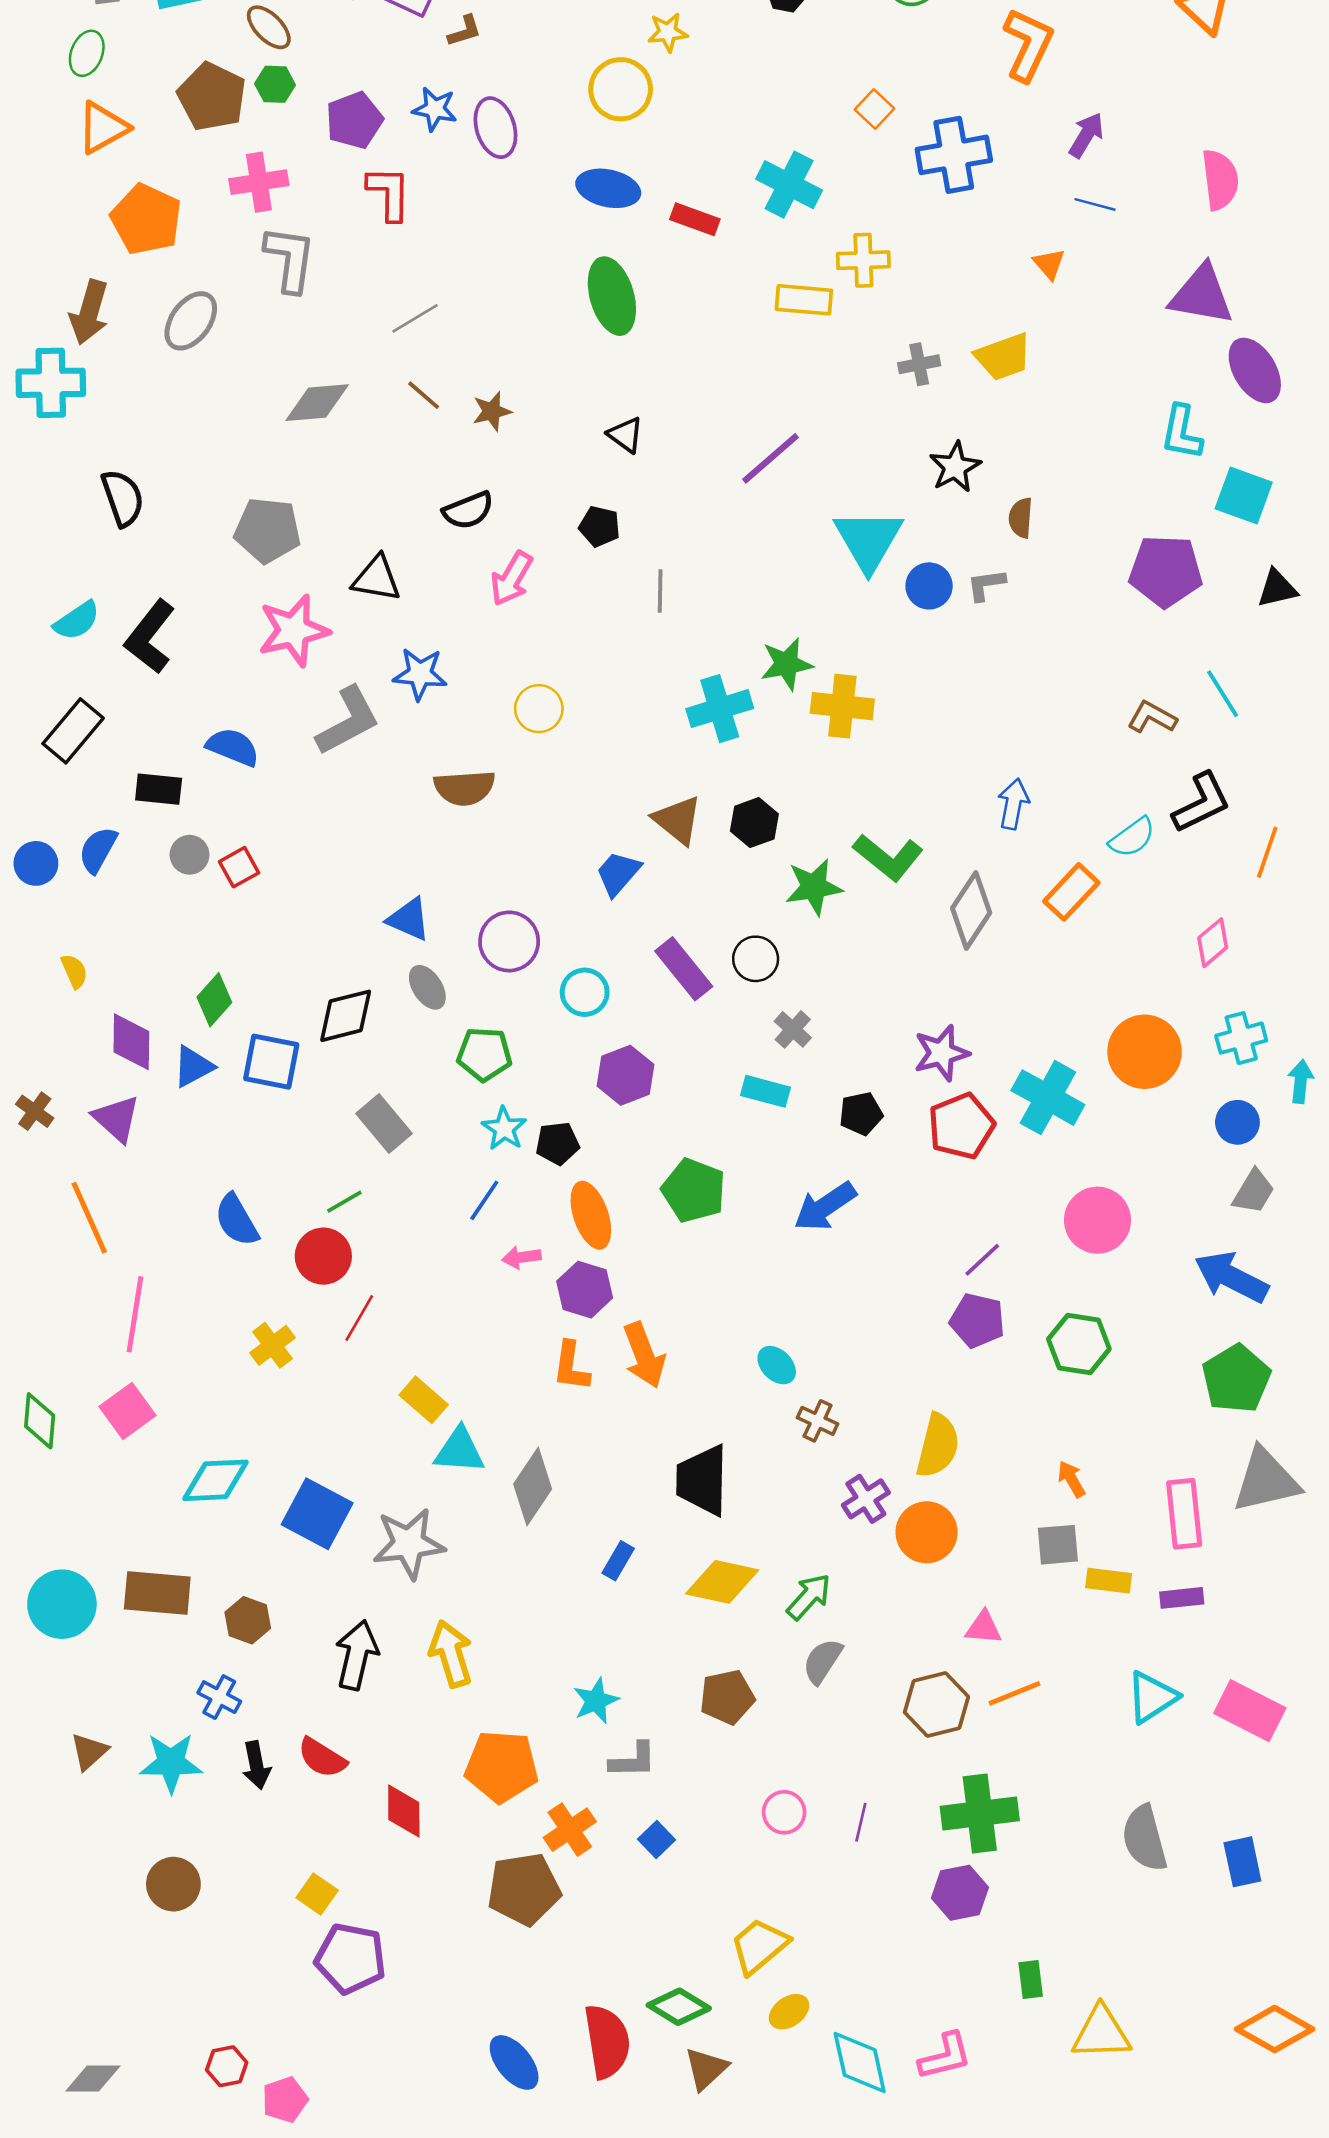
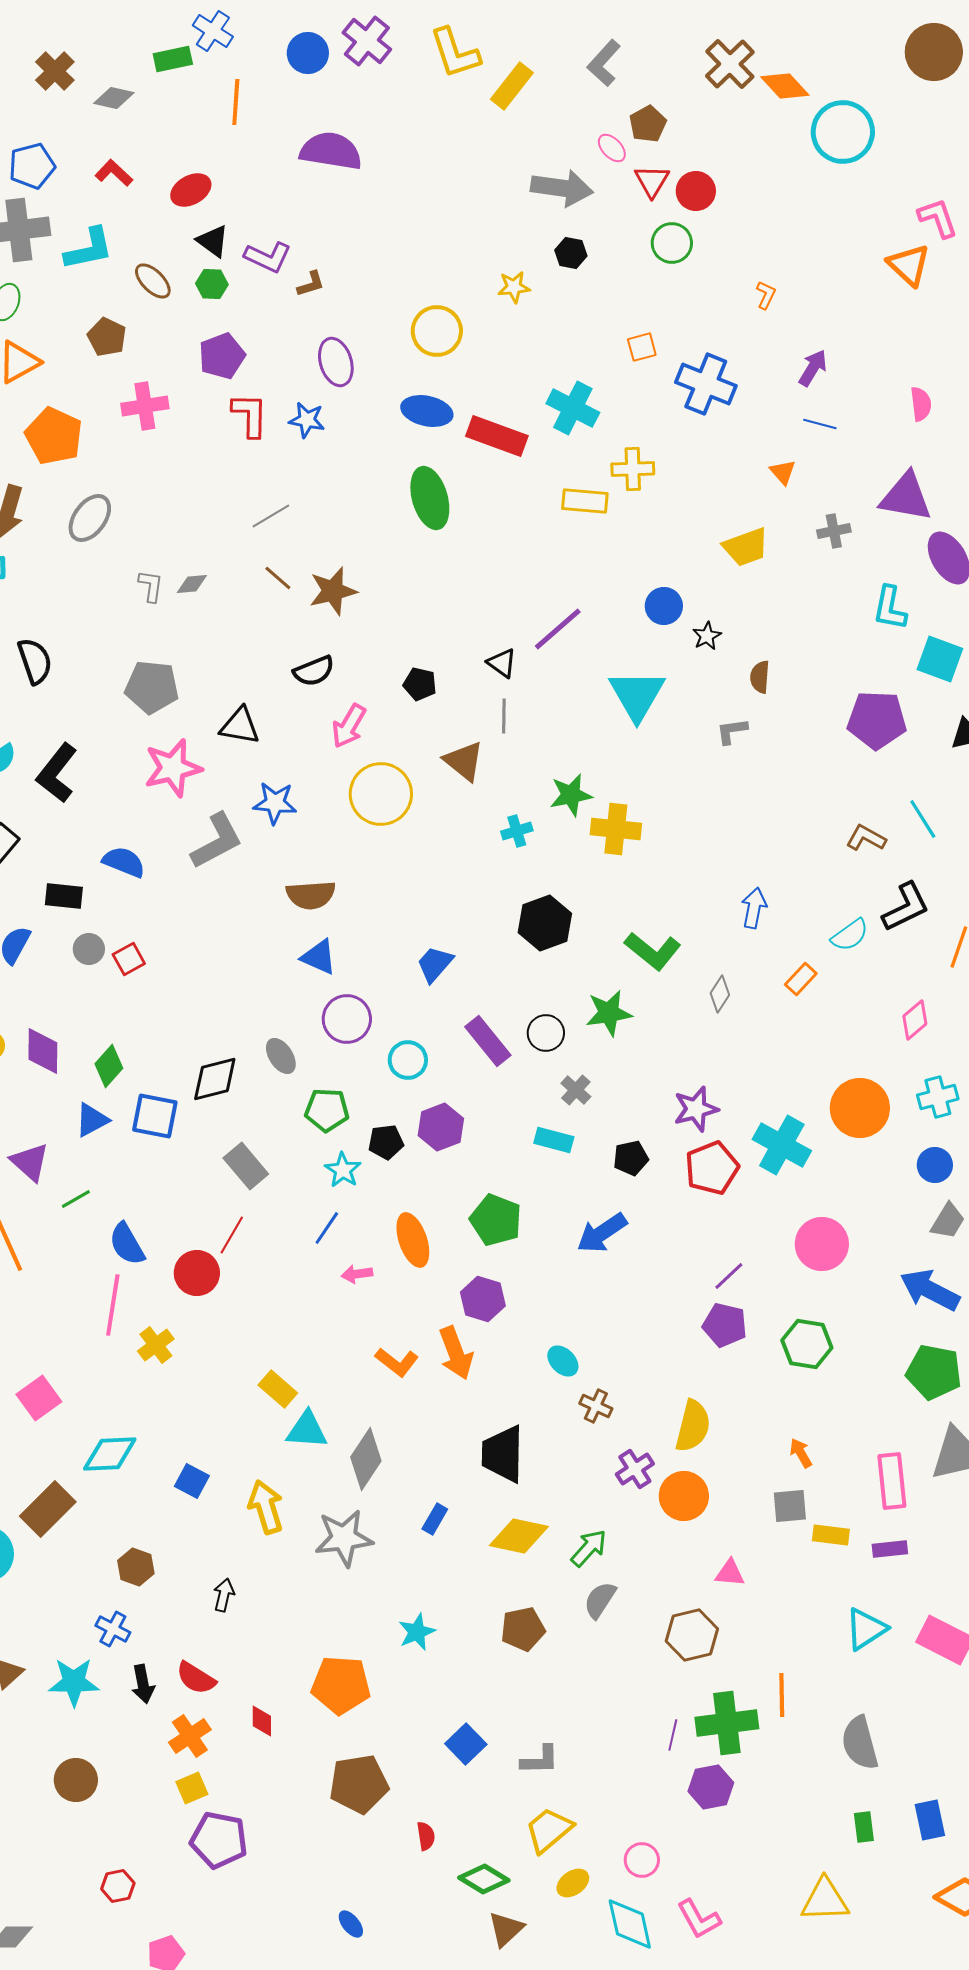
yellow star: (668, 32) -> (514, 287), moved
orange L-shape: (1028, 45) -> (766, 295), size x0.5
green hexagon: (275, 84) -> (212, 284), moved
brown pentagon: (212, 97) -> (107, 337), size x0.7
blue star: (435, 109) -> (307, 420), moved
orange square: (875, 109) -> (642, 347), turned 32
blue cross: (954, 155) -> (706, 384), turned 32
pink semicircle: (1220, 180) -> (921, 404), size x0.7
red rectangle: (695, 219) -> (497, 436), size x1.5
gray L-shape: (290, 259) -> (151, 586), moved, size x0.6
gray cross: (919, 364) -> (834, 531), moved
gray diamond: (317, 403) -> (192, 584), size x0.6
brown star: (492, 411) -> (333, 591), size x1.5
black triangle: (626, 435) -> (502, 663), moved
black star: (955, 467) -> (707, 636), size x0.7
blue circle: (929, 586) -> (664, 606), moved
gray line: (660, 591) -> (504, 716), moved
yellow circle: (539, 709) -> (381, 794), moved, size x1.6
cyan cross: (720, 709) -> (517, 831), size x0.6
brown triangle: (678, 820) -> (464, 761), moved
black hexagon: (754, 823) -> (545, 923), size x1.4
green star: (814, 887) -> (609, 1013), moved
orange rectangle: (1071, 892) -> (801, 979), size x0.7
gray diamond: (971, 910) -> (720, 994), size x0.6
blue triangle: (409, 919) -> (319, 957), moved
purple diamond: (131, 1042) -> (43, 1051), moved
black pentagon: (557, 1143) -> (386, 1142), moved
green line: (344, 1202) -> (76, 1199), moved
purple hexagon: (585, 1290) -> (483, 1299), moved
pink line: (135, 1314) -> (113, 1305), moved
red line: (359, 1318) -> (232, 1235), moved
orange L-shape: (571, 1366) -> (397, 1362), turned -60
green pentagon: (1236, 1379) -> (934, 1372), turned -30
blue square: (317, 1514) -> (192, 1481), size x0.6
gray star: (409, 1543) -> (344, 1538), moved
brown rectangle: (157, 1593) -> (48, 1509), moved, turned -50
yellow arrow: (451, 1654) -> (266, 1507), moved
black arrow: (357, 1655) -> (224, 1595), size x0.6
orange line: (1014, 1693) -> (782, 1695), moved, turned -69
gray L-shape: (633, 1760) -> (540, 1760), moved
red diamond: (404, 1811) -> (262, 1721), size x0.7
pink circle: (784, 1812) -> (642, 1860), moved
purple line: (861, 1822) -> (673, 1735), moved
orange cross: (570, 1830) -> (190, 1736), moved
blue square: (657, 1840) -> (466, 1744), size x1.4
blue rectangle: (1242, 1862) -> (930, 1820), moved
yellow square: (317, 1894) -> (192, 1788), turned 32
green rectangle: (1031, 1979) -> (864, 1827), moved
red semicircle: (607, 2041) -> (426, 1836), moved, size x0.5
pink L-shape: (945, 2056) -> (699, 1919), turned 75
blue ellipse: (514, 2062) -> (351, 1924), size x0.6
red hexagon: (227, 2066) -> (118, 1886), moved

